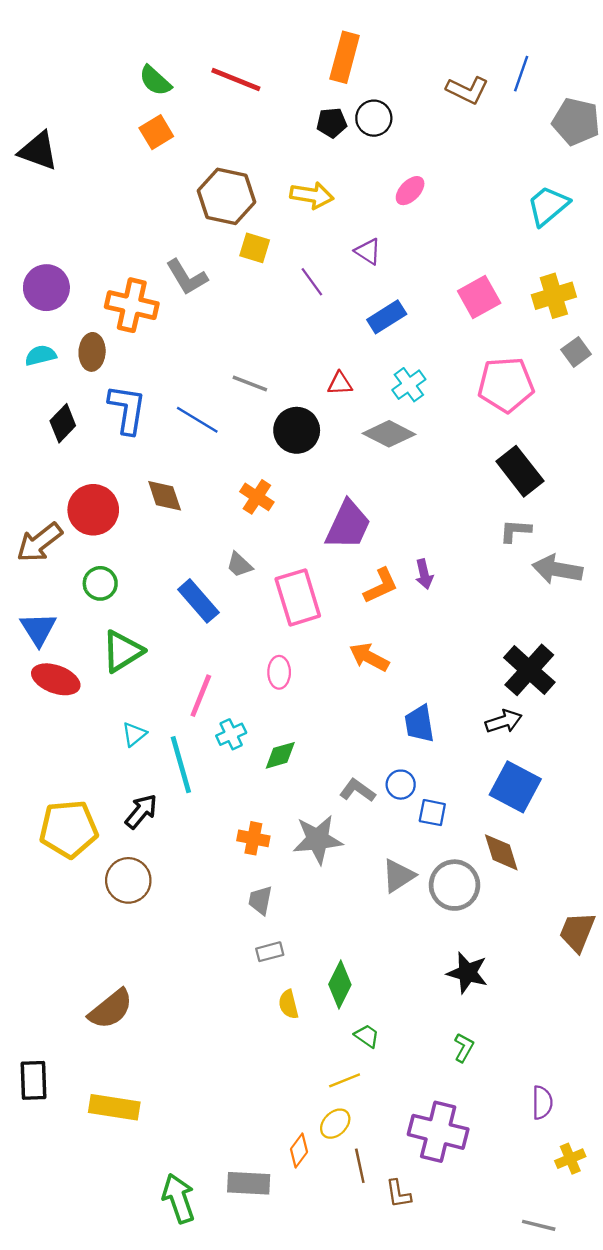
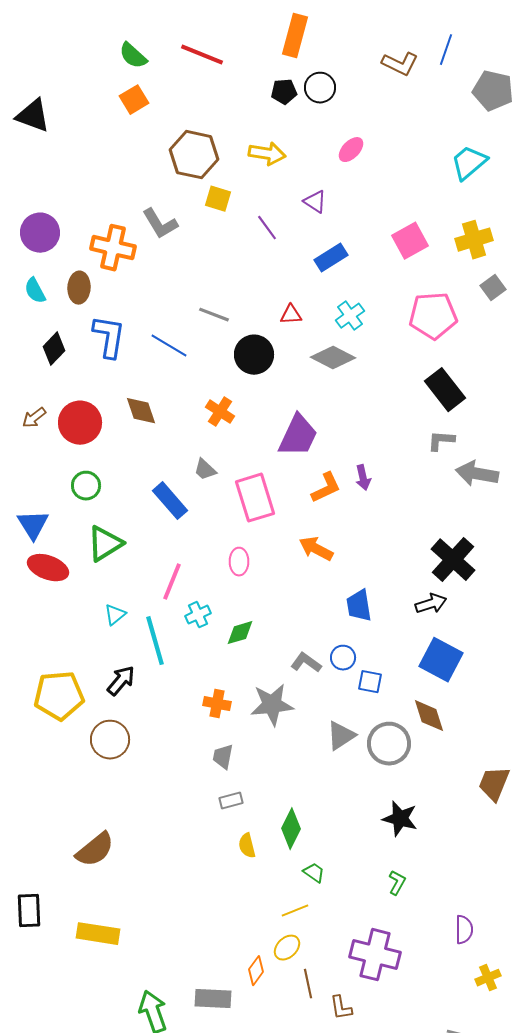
cyan semicircle: (41, 355) -> (35, 291), turned -104
brown arrow: (39, 543) -> (34, 418), moved, size x0.6

